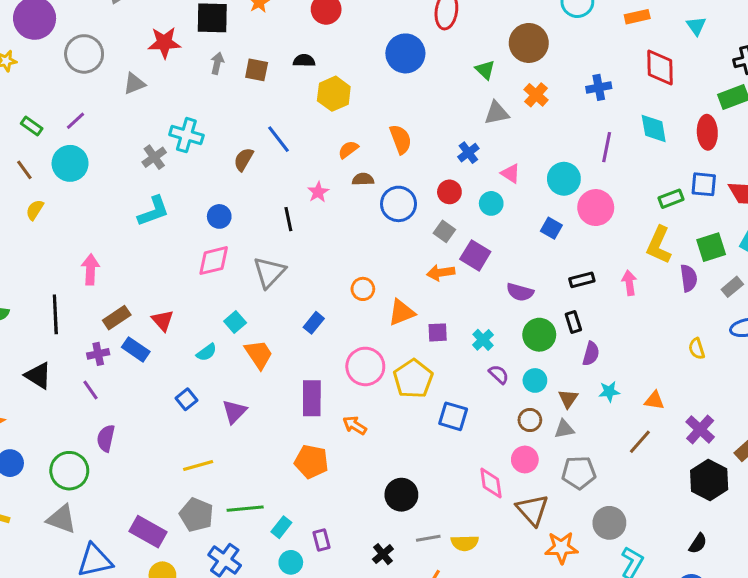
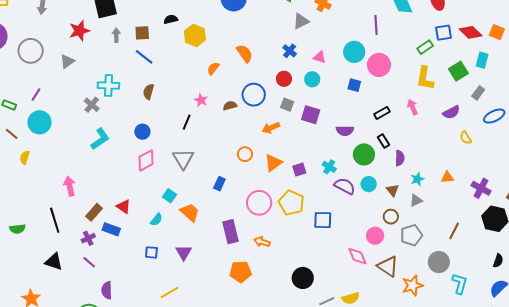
blue line: (279, 139) -> (144, 57), moved
brown semicircle: (363, 179) -> (230, 106), moved
black line: (288, 219) -> (187, 122), turned 49
orange arrow: (441, 273) -> (271, 128), moved
purple semicircle: (689, 278) -> (451, 112), moved, turned 84
purple semicircle: (499, 374) -> (345, 186), size x1.5
blue square: (187, 399) -> (151, 252), turned -32
brown circle: (530, 420) -> (391, 217), moved
gray triangle: (564, 429) -> (416, 200), moved
brown line: (640, 442) -> (454, 231), moved

